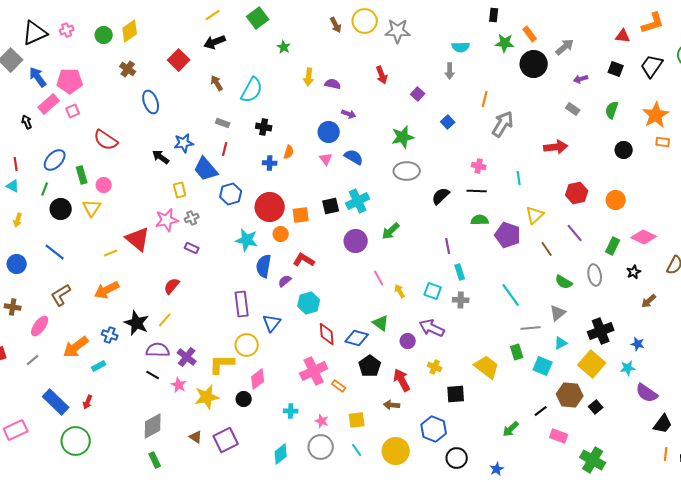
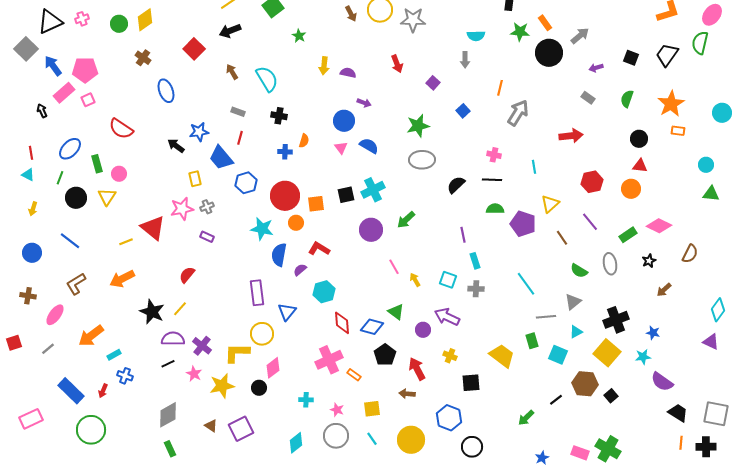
red triangle: (623, 36) -> (640, 166), moved
cyan semicircle: (252, 90) -> (267, 79), turned -60
green rectangle: (613, 246) -> (628, 235), turned 30
blue cross: (110, 335) -> (125, 376), moved
black line: (153, 375) -> (168, 364), turned -56
black trapezoid: (663, 424) -> (678, 413), turned -95
pink rectangle: (559, 436) -> (580, 453), moved
blue star: (497, 469) -> (542, 458), moved

